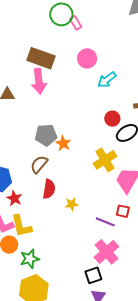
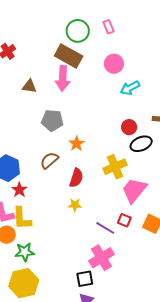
green circle: (61, 14) -> (78, 31), moved
gray pentagon: (46, 135) -> (52, 120), moved
red semicircle: (49, 189) -> (76, 178), moved

